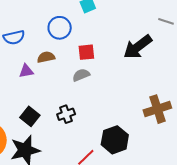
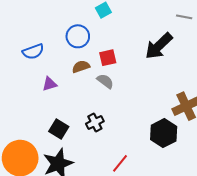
brown semicircle: (46, 57) -> (81, 67), moved
gray semicircle: (81, 75) -> (105, 81), turned 66
black hexagon: (115, 140) -> (164, 133), moved

